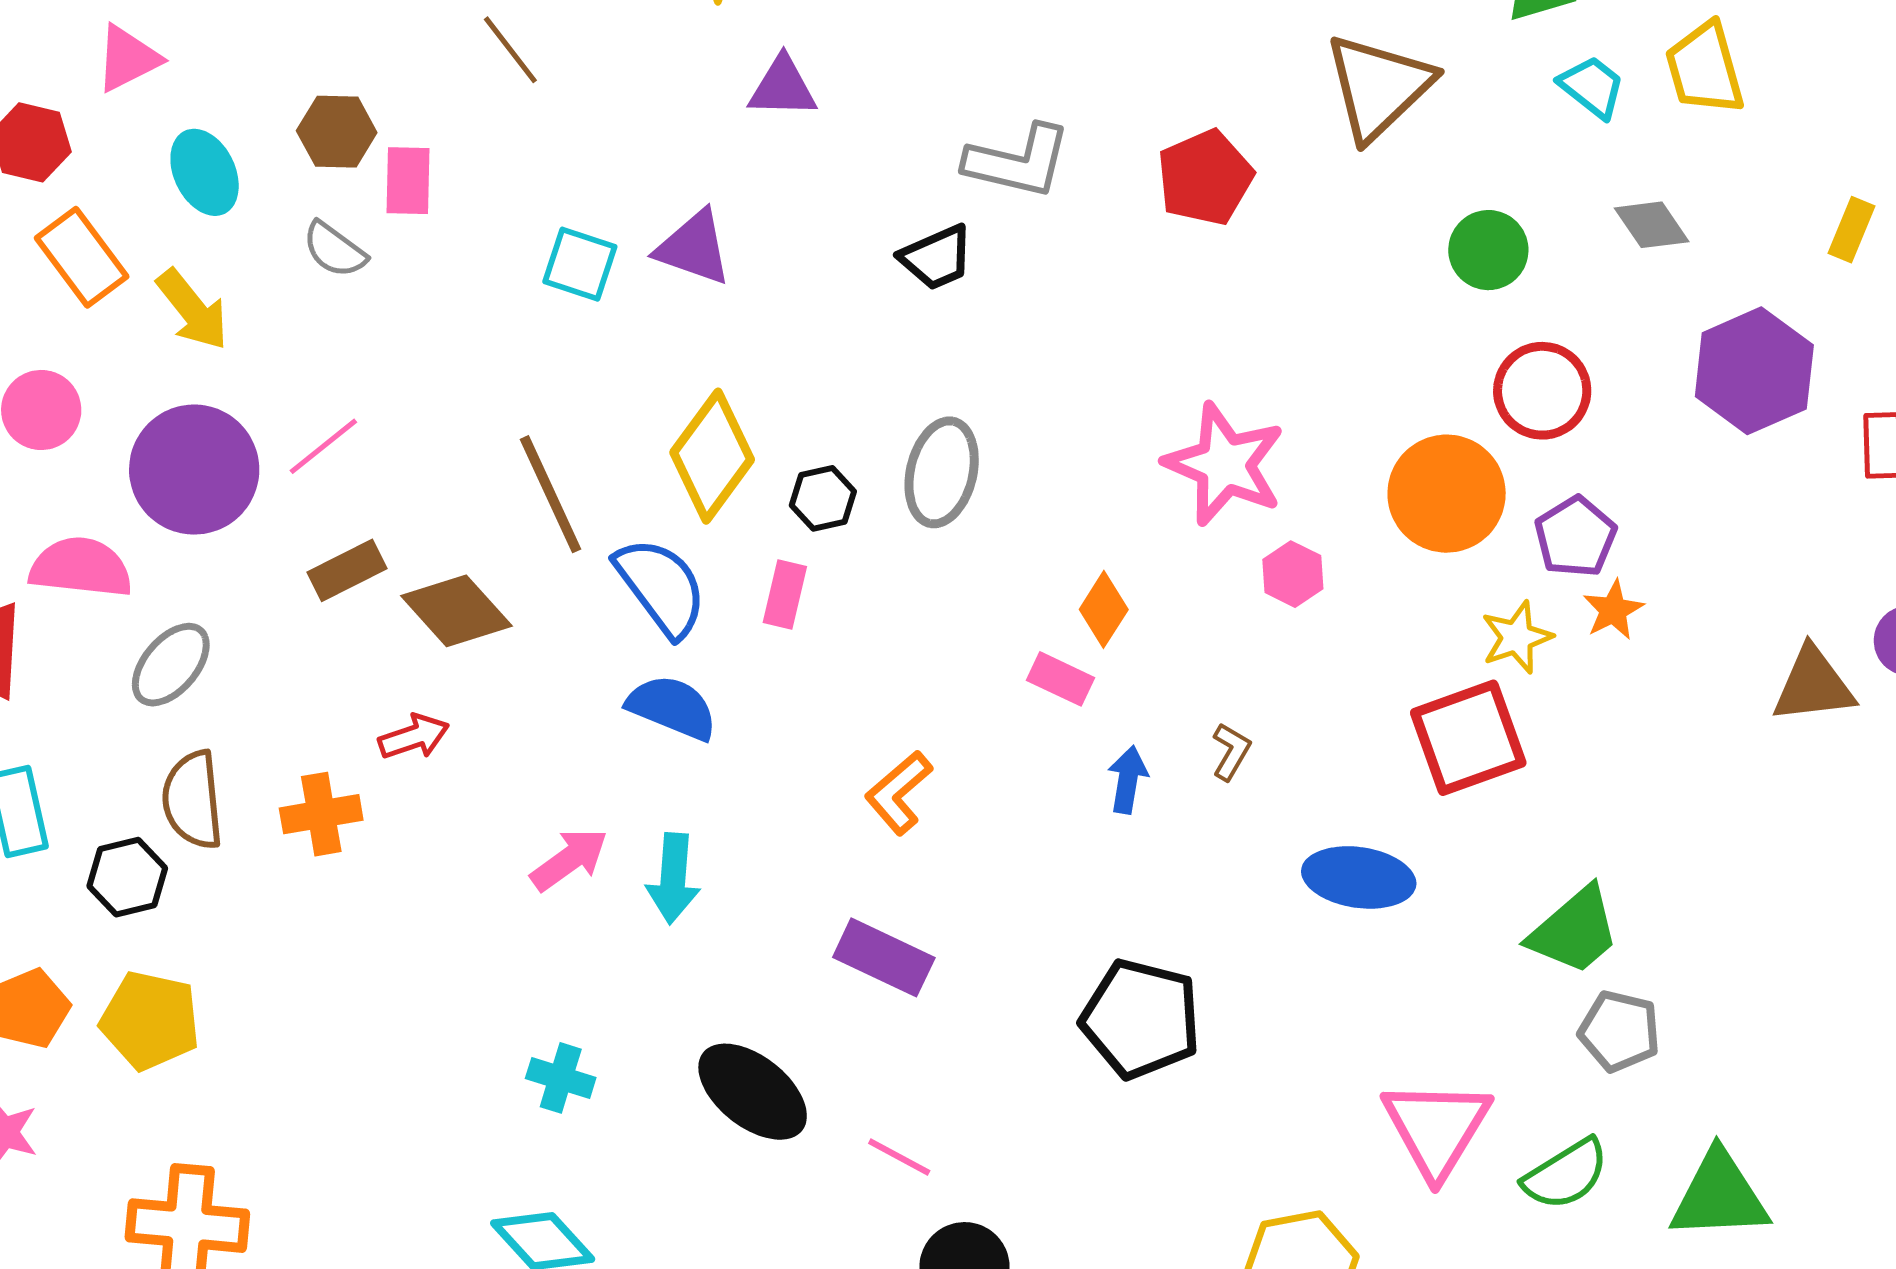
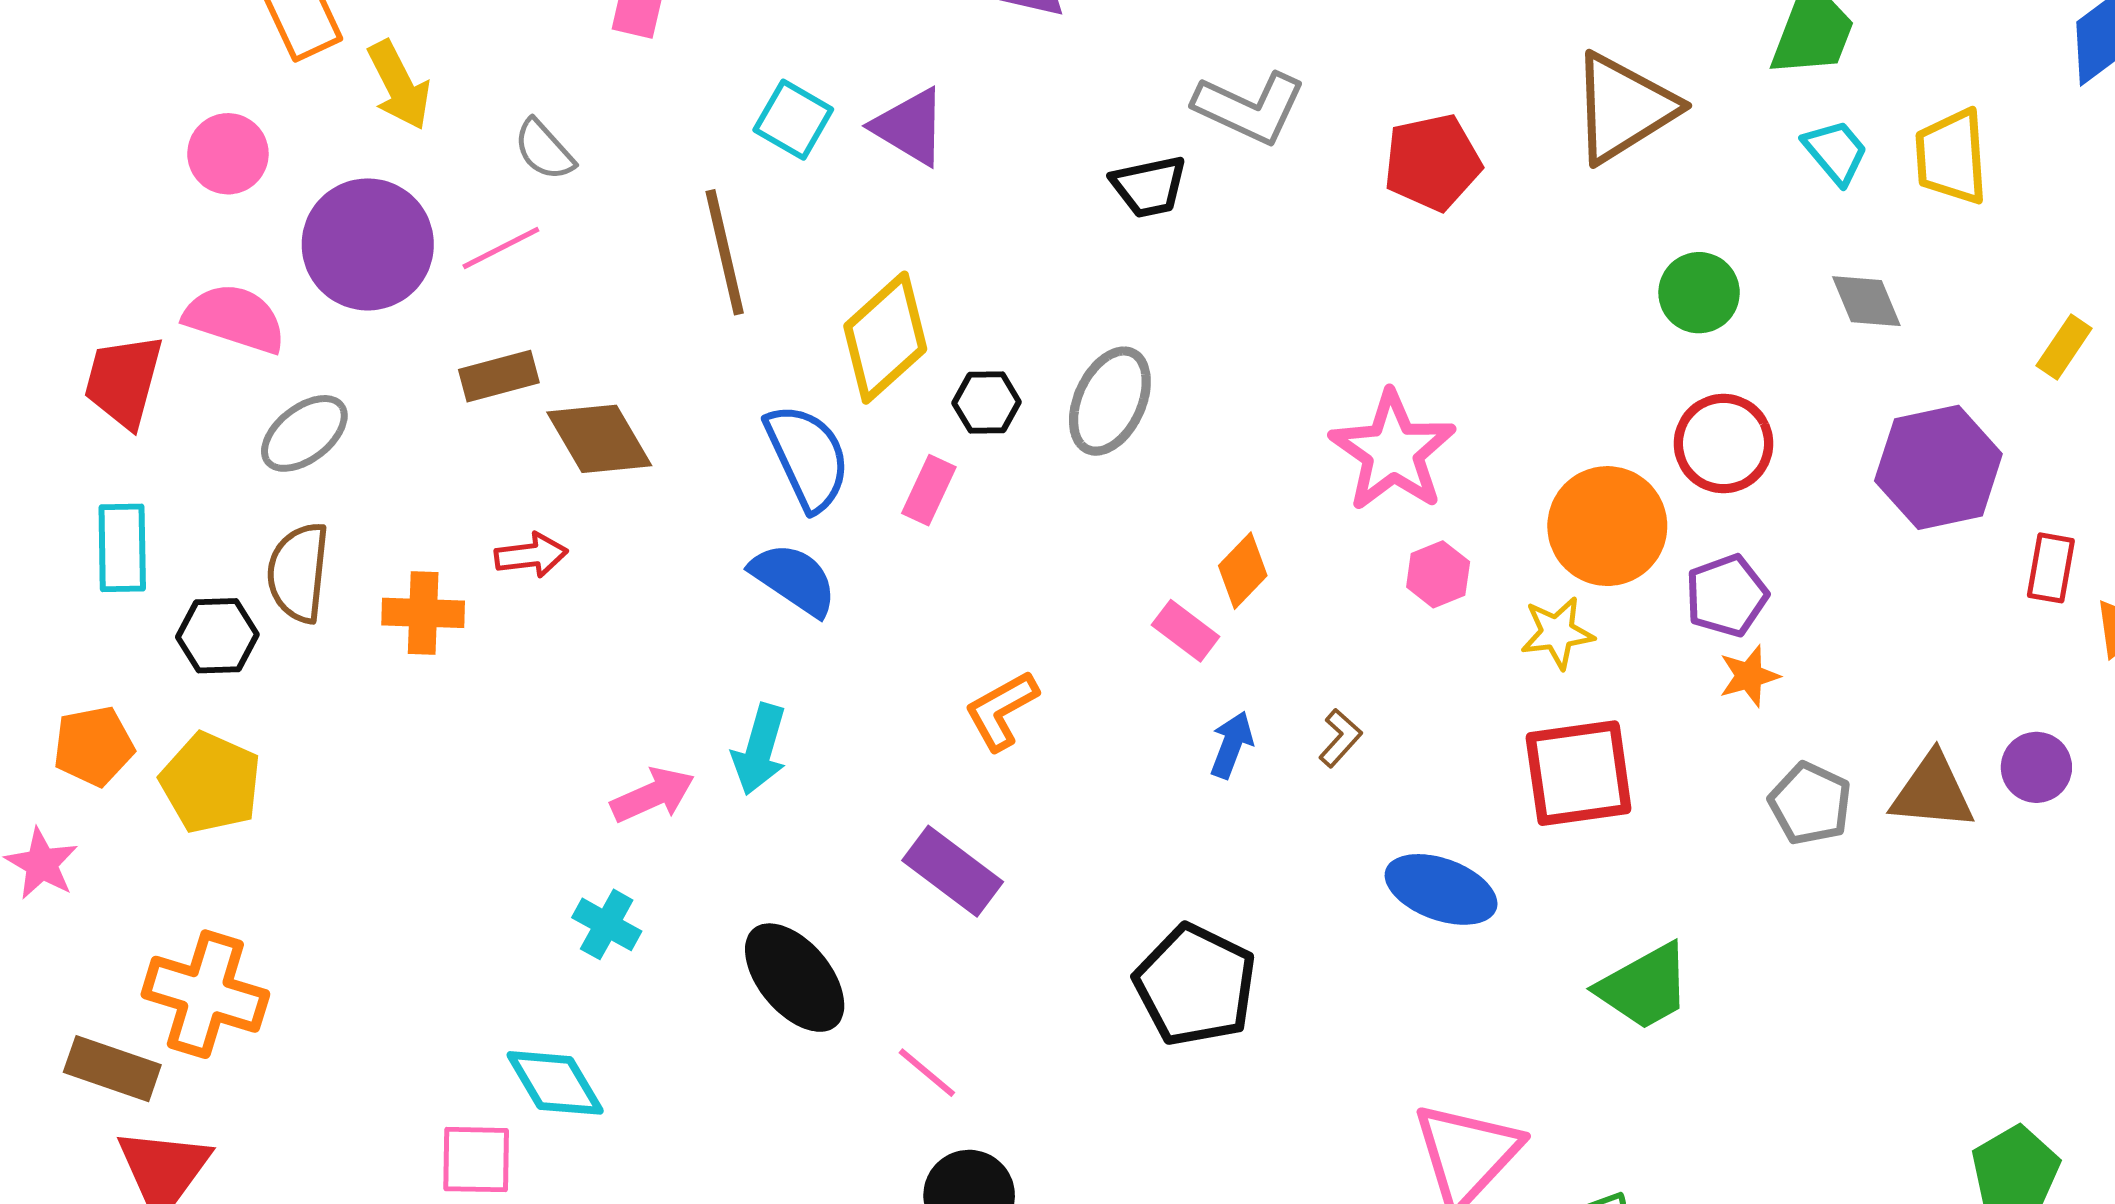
gray semicircle: (334, 250) -> (544, 150), moved
brown line: (550, 494) -> (725, 252), moved
yellow star: (1517, 637) -> (1557, 633), moved
pink arrow: (569, 859) -> (653, 795), moved
gray pentagon: (1619, 1031) -> (1810, 804), moved

